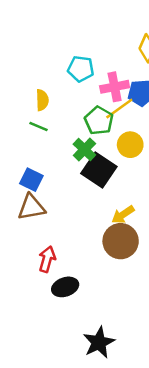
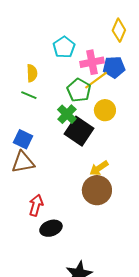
cyan pentagon: (81, 69) -> (64, 47), turned 30

